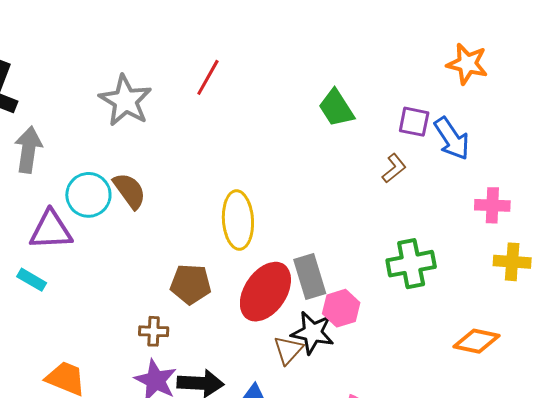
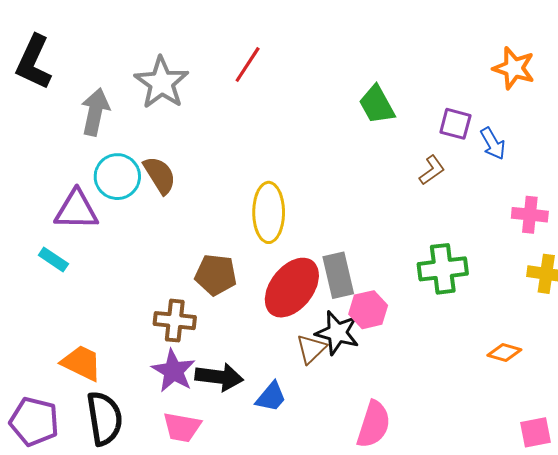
blue arrow: (452, 138) -> (493, 144), size x0.7
gray arrow: (28, 150) -> (95, 112), moved
brown cross: (154, 331) -> (175, 321), size x1.4
orange diamond: (476, 341) -> (504, 352), size x0.7

